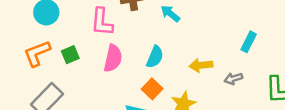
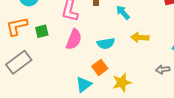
cyan semicircle: (155, 57) -> (106, 43), turned 48
yellow arrow: (201, 65) -> (140, 37), moved

